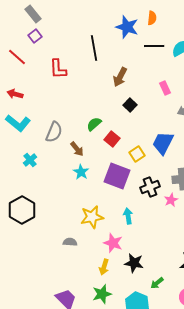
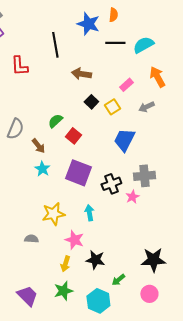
brown arrow: (120, 77) -> (81, 74), turned 72
pink rectangle: (165, 88) -> (126, 85), turned 72
yellow square: (137, 154) -> (112, 107), moved

